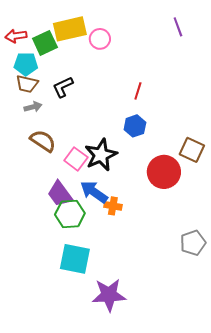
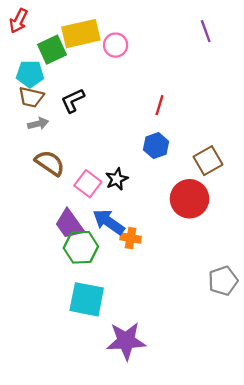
red arrow: (16, 36) -> (18, 21), moved, turned -55
brown square: (192, 150) -> (208, 161), moved, turned 35
black star: (101, 155) -> (117, 179), size x0.6

